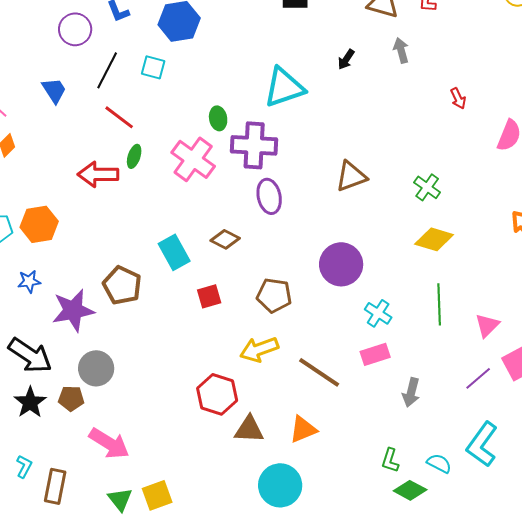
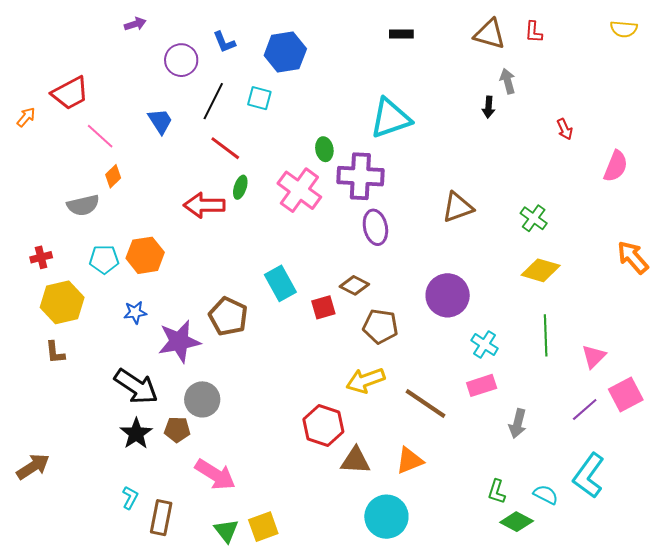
black arrow: (346, 59) -> (489, 107), moved, turned -30
brown diamond: (225, 239) -> (354, 285), moved
red square: (209, 296) -> (323, 307), moved

